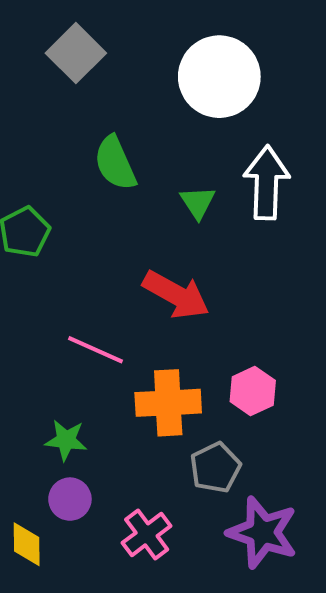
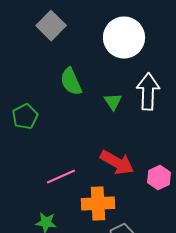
red arrow: (176, 295) -> (117, 162), moved
pink line: (95, 350) -> (61, 176), turned -48
pink hexagon: (253, 391) -> (159, 178), moved

